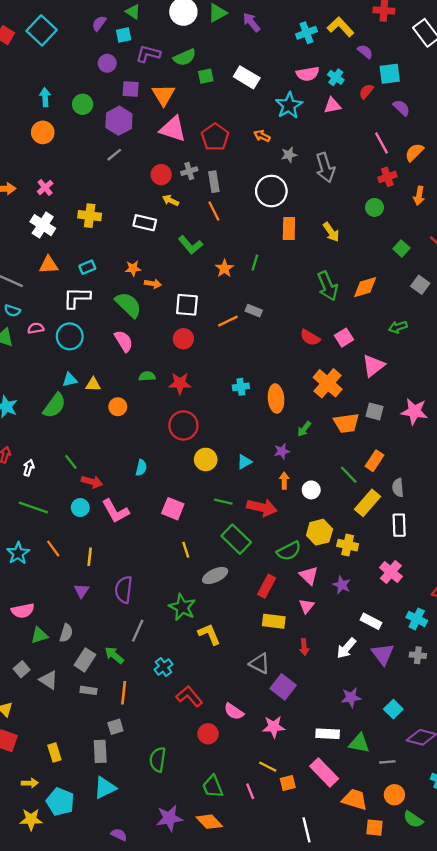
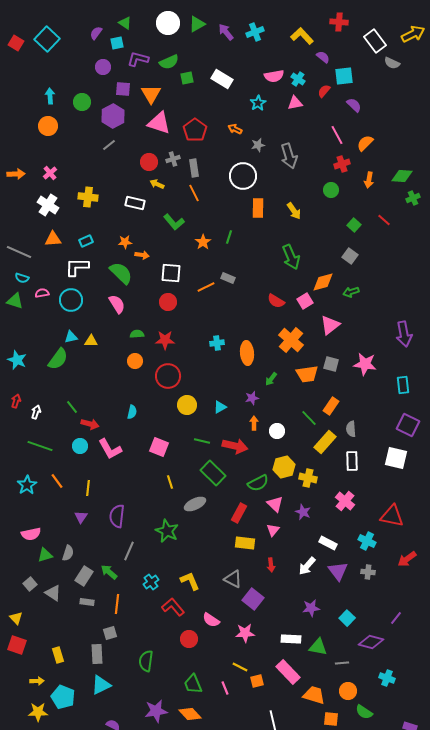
cyan cross: (307, 33) -> (255, 32), moved
cyan star: (289, 105) -> (258, 103), size x0.7
gray square: (420, 285) -> (350, 256), moved
orange diamond: (365, 287) -> (323, 282), moved
orange circle: (118, 407) -> (135, 361), moved
yellow L-shape: (209, 634) -> (190, 581), moved

